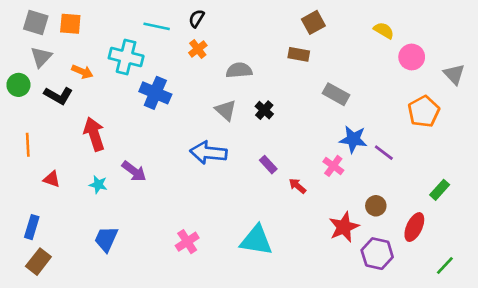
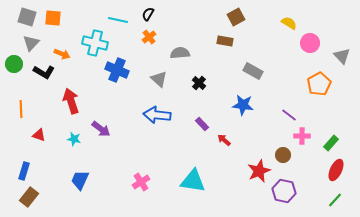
gray triangle: (226, 110) -> (159, 79), moved
blue star: (353, 139) -> (243, 105), moved
pink cross: (333, 166) -> (302, 136), moved, turned -35
red ellipse: (414, 227) -> (336, 170), moved

